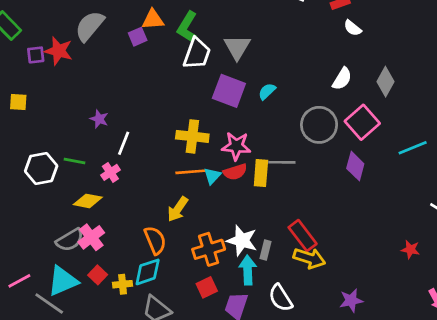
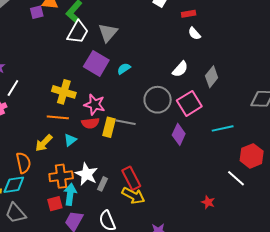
cyan triangle: (212, 176) -> (70, 140), moved
cyan arrow: (248, 270) -> (70, 194), moved

